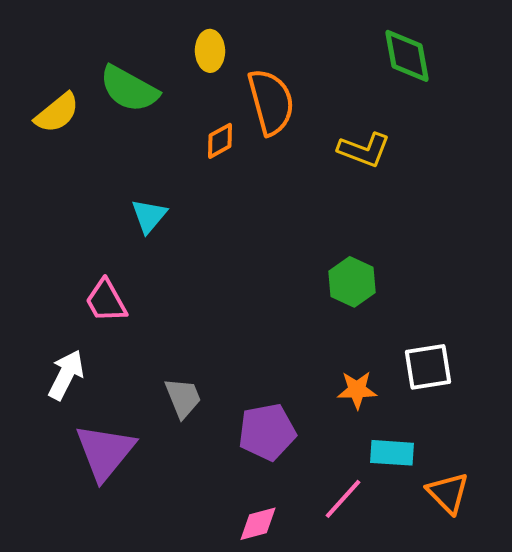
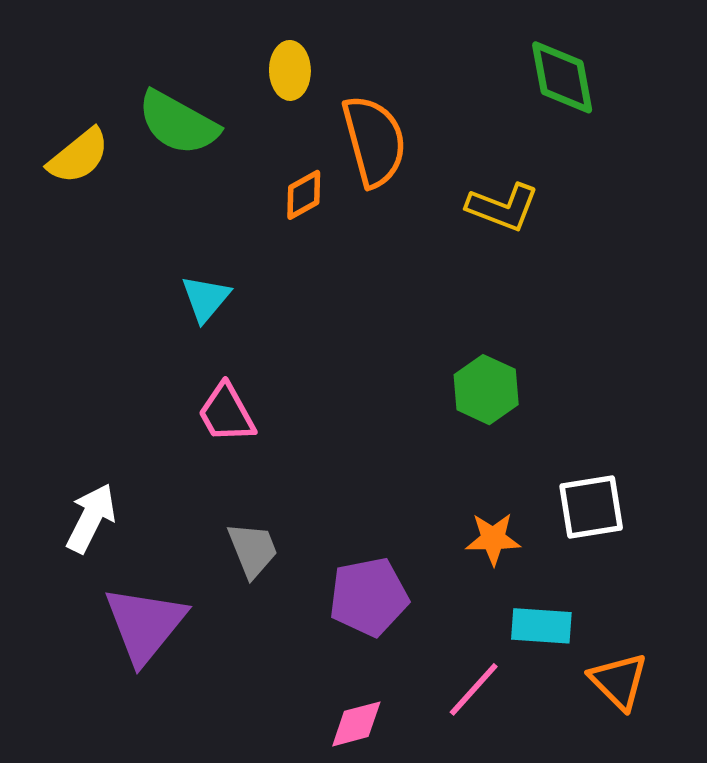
pink trapezoid: (106, 301) -> (226, 413), moved

